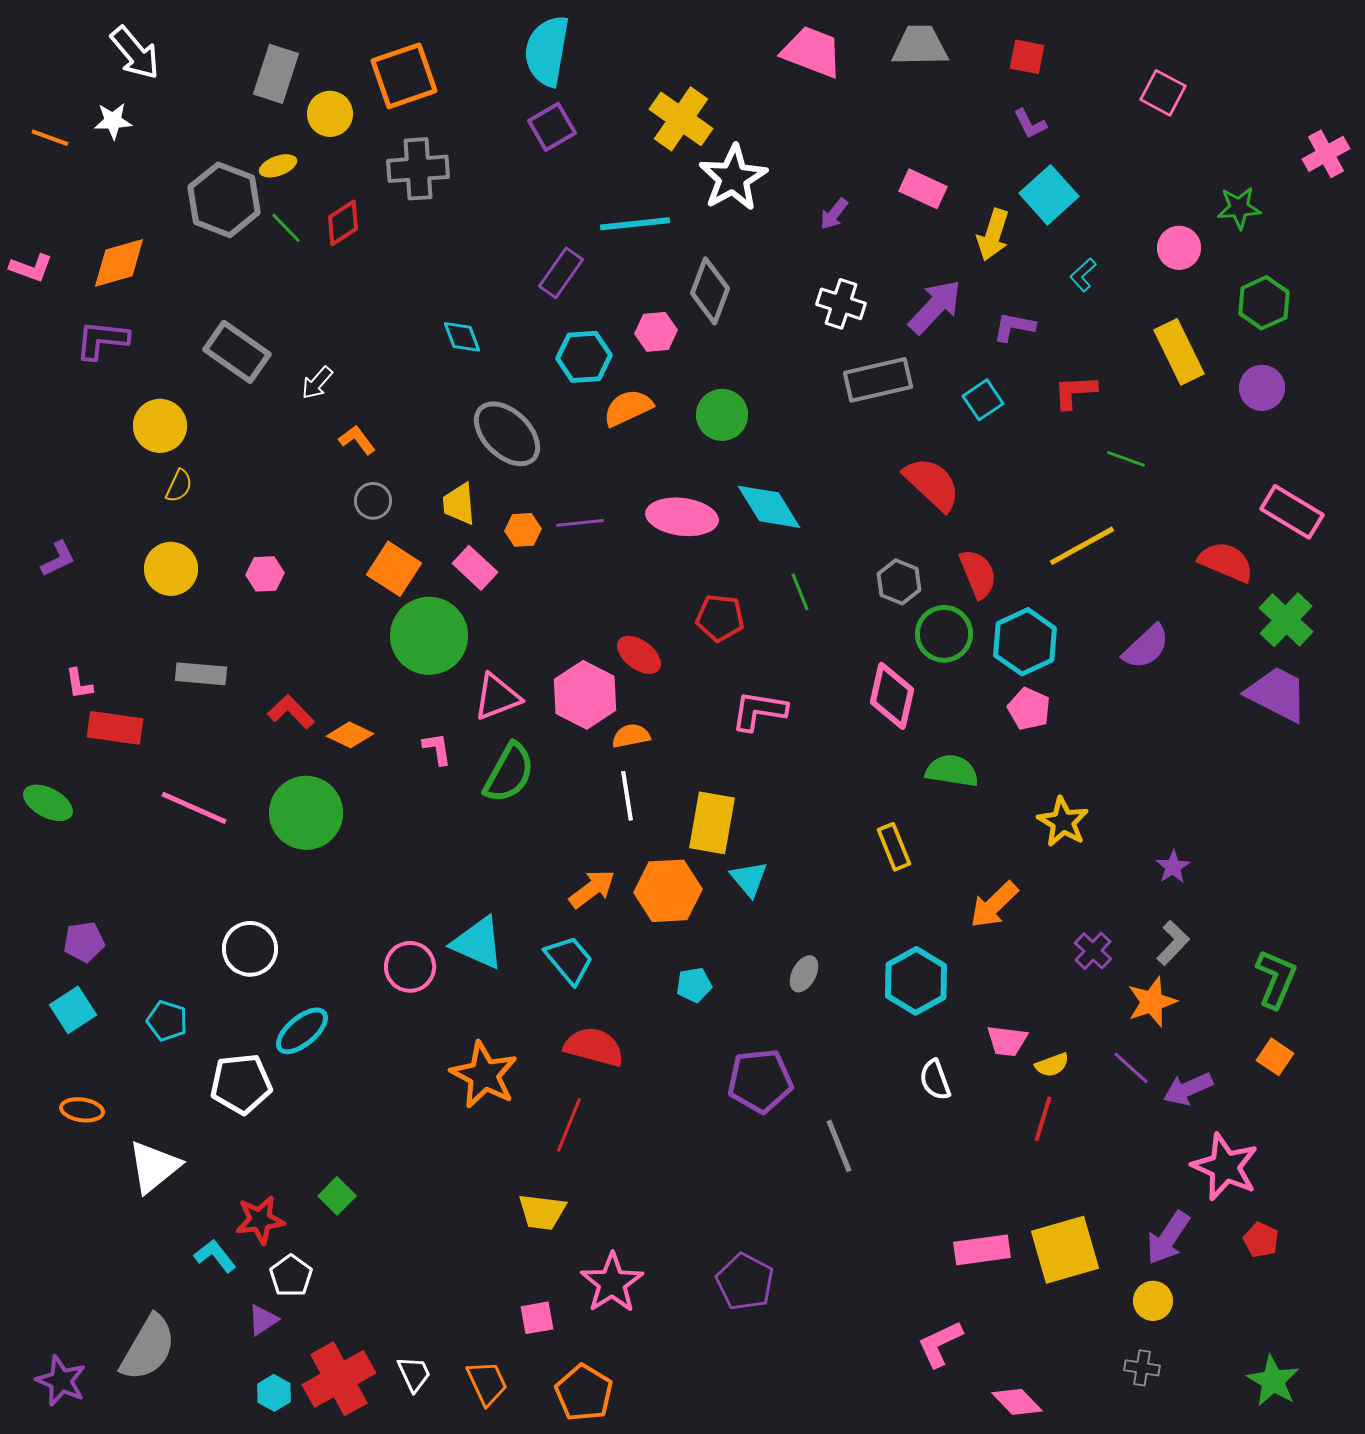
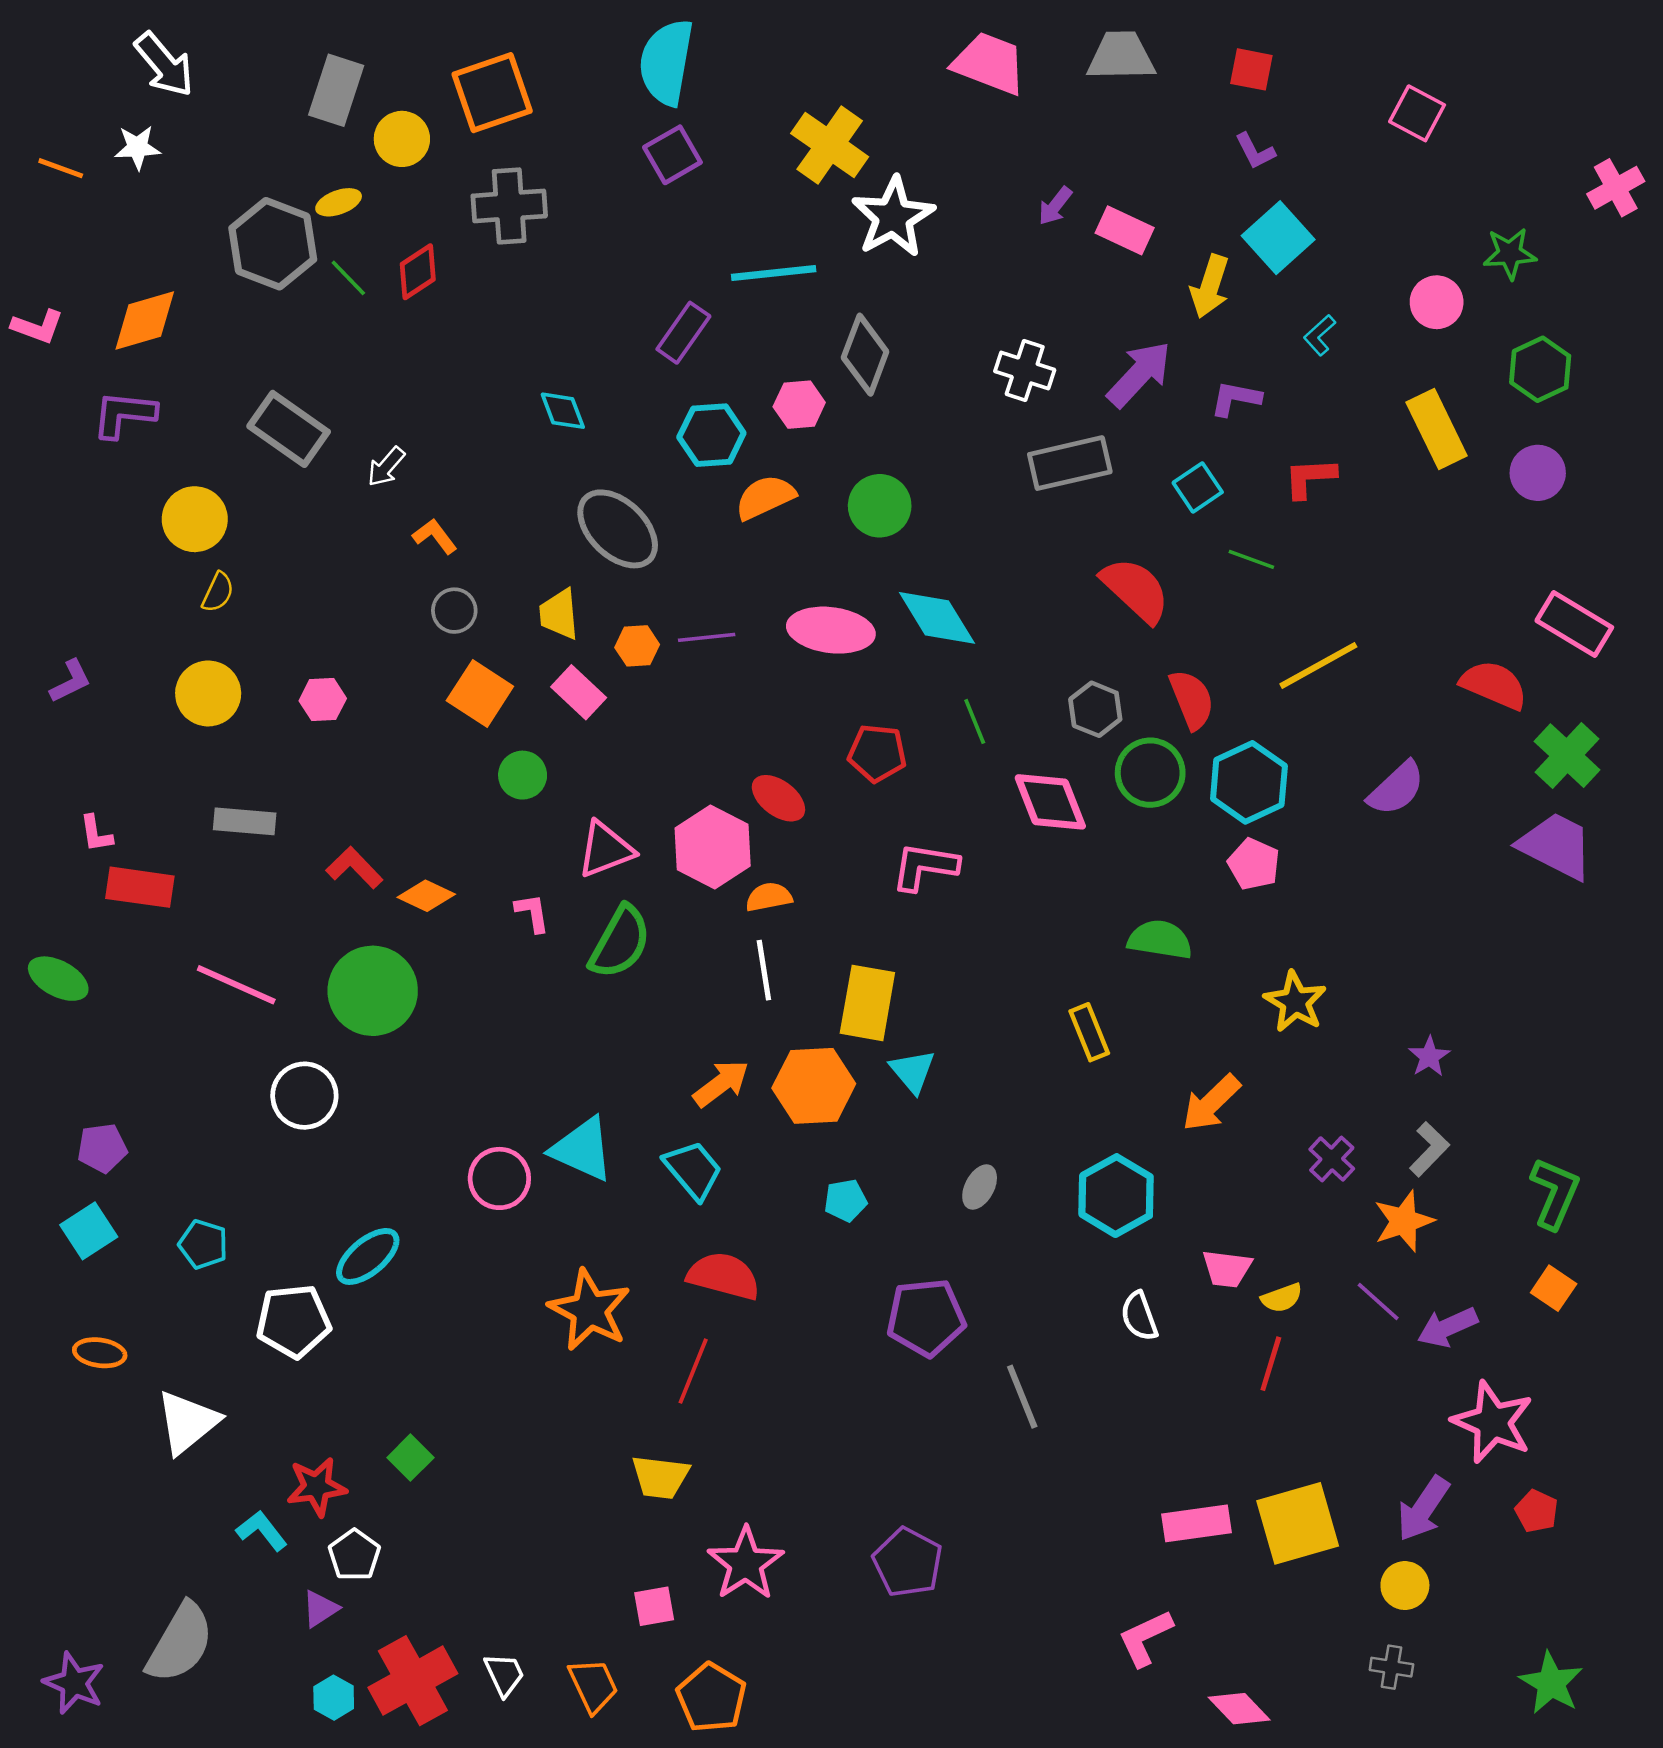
purple arrow: (834, 214) -> (1055, 206), moved
green line: (1126, 459) -> (1251, 559), moved
green circle: (429, 636) -> (523, 775), size x0.5
pink diamond: (892, 696) -> (1050, 802), moved, turned -34
white circle: (250, 949) -> (304, 1096), moved

